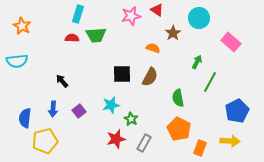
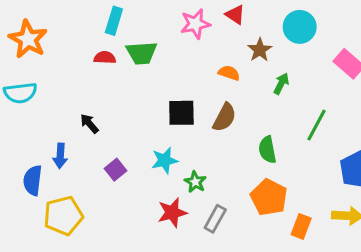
orange star: (22, 26) -> (28, 39), size x1.4
green arrow: (197, 62) -> (281, 84), moved
blue arrow: (53, 109) -> (60, 156), moved

